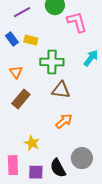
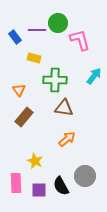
purple line: (22, 12) -> (37, 30), moved, turned 30
blue rectangle: (12, 39) -> (15, 37), moved

